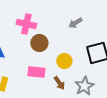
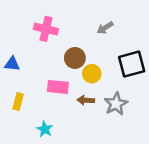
brown circle: (39, 43) -> (75, 58), moved
brown arrow: (59, 83) -> (86, 100), turned 128

